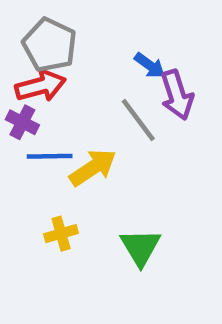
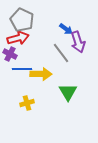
yellow arrow: (93, 168) -> (41, 74), turned 35
green triangle: (141, 247) -> (68, 92), moved

